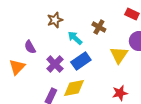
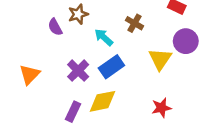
purple semicircle: (30, 47) -> (55, 27), moved

